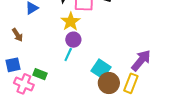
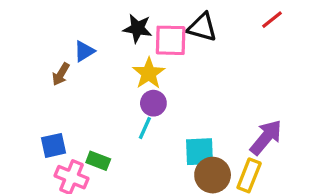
brown arrow: (17, 35) -> (61, 74), moved, turned 64
cyan square: (101, 69) -> (199, 152), turned -36

